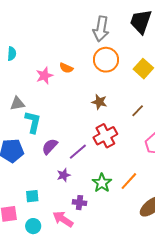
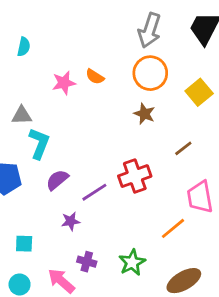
brown star: (99, 102) -> (144, 114), moved
orange line: (129, 181) -> (173, 228), moved
green star: (102, 183) -> (132, 262), moved

